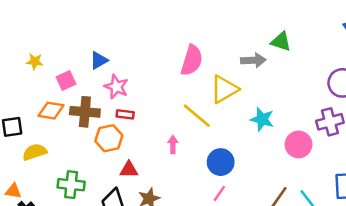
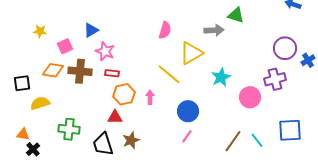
pink semicircle: (192, 60) -> (165, 30), size x0.7
cyan star: (262, 119) -> (221, 77), turned 30
orange hexagon: (109, 138) -> (124, 94), moved

